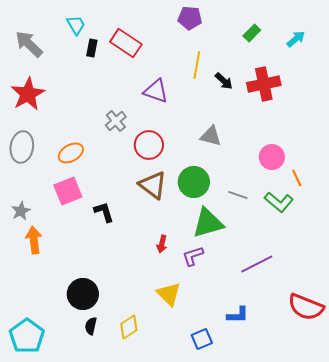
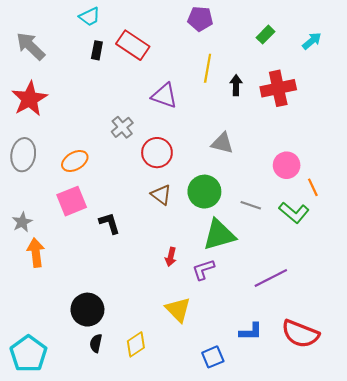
cyan trapezoid: (76, 25) -> (90, 17), moved, turned 95
black arrow: (224, 81) -> (236, 85), turned -132
brown triangle: (153, 185) -> (161, 195), size x0.7
red semicircle: (306, 307) -> (300, 334), moved

